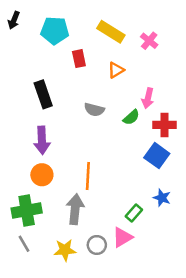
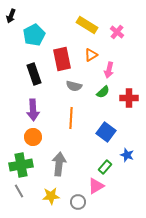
cyan pentagon: (55, 30) -> (34, 35), moved, turned -30
red rectangle: (79, 59) -> (62, 59), moved, size x1.6
pink arrow: (148, 98) -> (109, 70), moved
blue square: (157, 156) -> (106, 132), moved
orange line: (88, 176) -> (71, 118), moved
gray circle: (97, 245) -> (78, 202), moved

